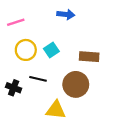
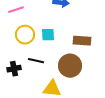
cyan square: (51, 50) -> (48, 35), turned 32
black cross: (14, 88) -> (14, 69), turned -32

